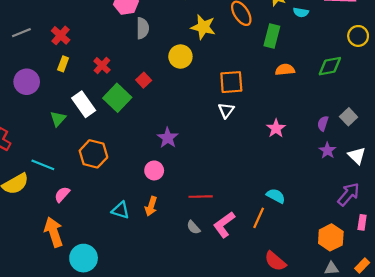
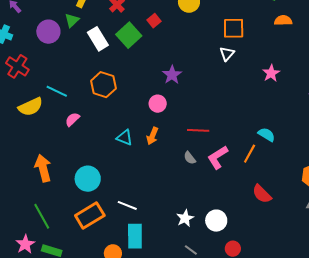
purple circle: (27, 82) -> (48, 32), moved
green triangle: (58, 119) -> (72, 20), moved
orange arrow: (54, 232) -> (43, 168), moved

